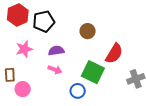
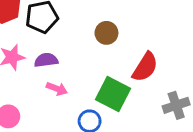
purple semicircle: (56, 51) -> (46, 60), moved

